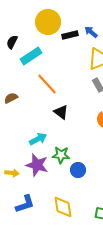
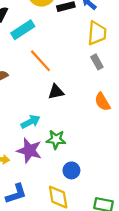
black triangle: (61, 112) -> (56, 92), turned -49
blue circle: (78, 170) -> (71, 170), moved

